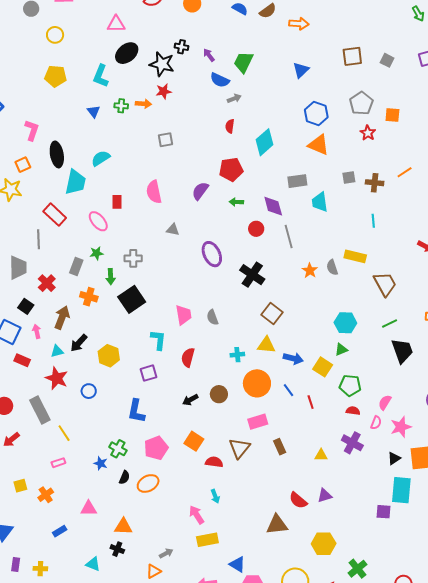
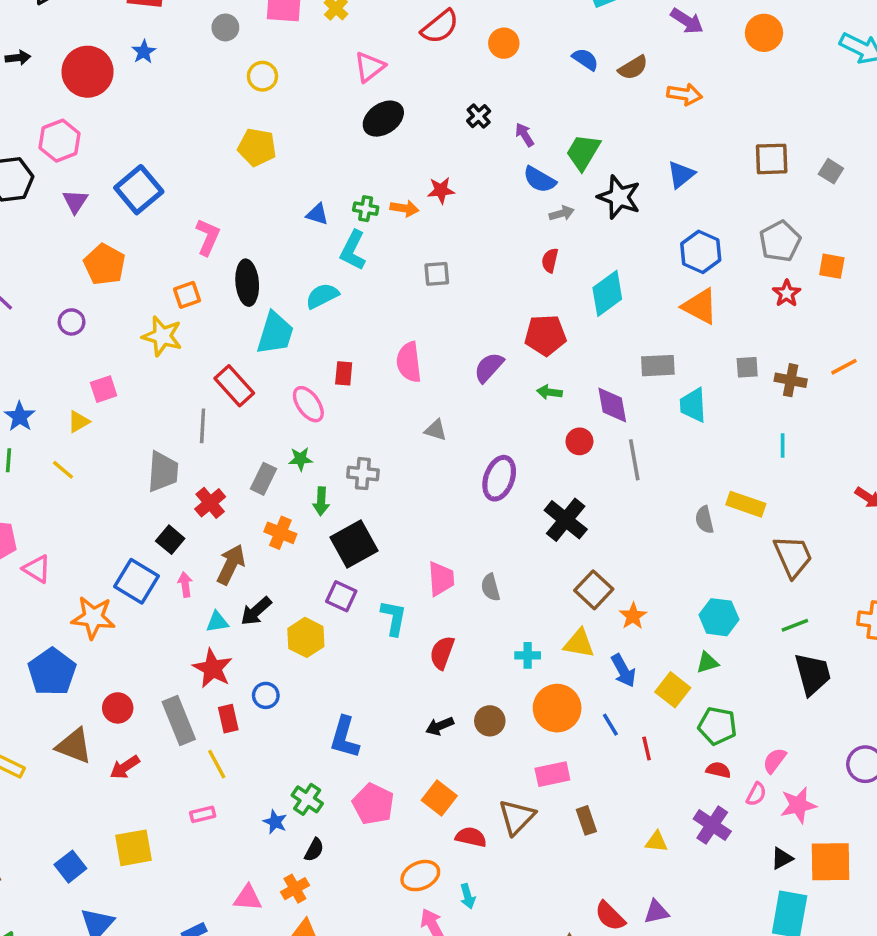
pink triangle: (116, 24) -> (370, 67), turned -42
black cross: (181, 47) -> (479, 116), turned 32
black star: (162, 64) -> (619, 197), moved
cyan L-shape: (101, 76) -> (353, 250), moved
blue triangle: (94, 111) -> (317, 214), turned -40
purple ellipse: (212, 254) -> (499, 478), turned 40
orange star: (310, 271) -> (633, 616), moved
blue arrow: (293, 358) -> (623, 671), turned 42
red rectangle: (22, 360) -> (228, 719), moved, turned 49
purple square: (148, 373) -> (341, 596), moved, turned 36
pink pentagon: (156, 448) -> (373, 804), turned -30
orange ellipse: (148, 483) -> (420, 876), moved
yellow square: (20, 486) -> (133, 848), size x1.6
orange cross: (46, 495) -> (295, 889), moved

